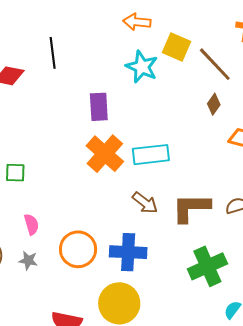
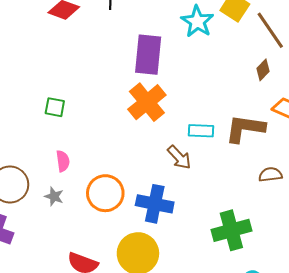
purple rectangle: (99, 107) -> (148, 55), size x1.4
cyan rectangle: (151, 155) -> (201, 131), moved, size x0.7
brown L-shape: (191, 208) -> (245, 128), moved

